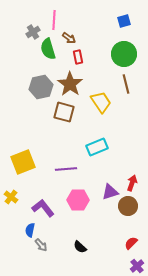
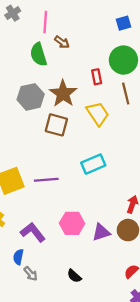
gray cross: (33, 32) -> (13, 13), moved
red rectangle: (78, 57) -> (97, 77), moved
purple line: (66, 169) -> (46, 180), moved
purple triangle: (110, 192) -> (101, 232), moved

